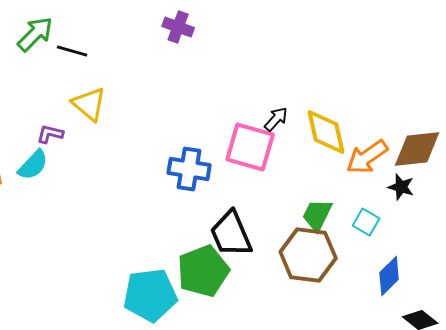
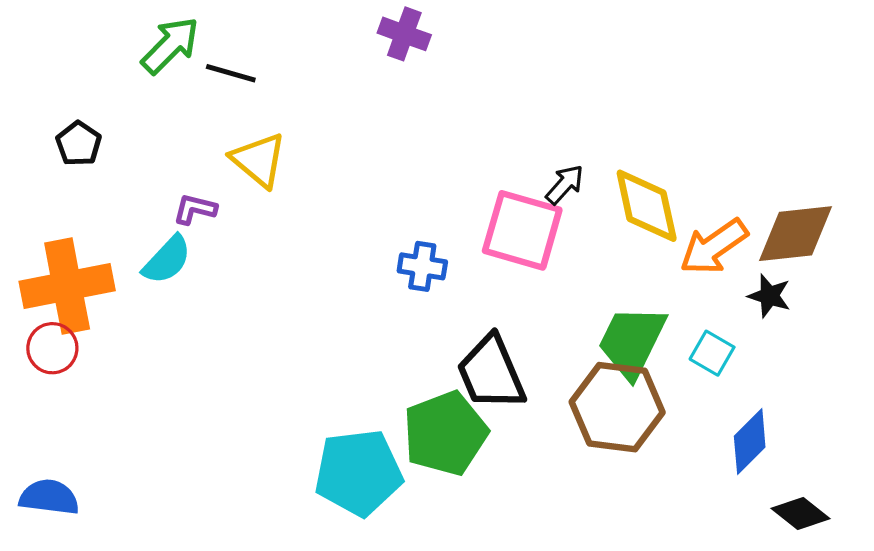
blue cross: (189, 169) -> (422, 266), size x0.7
green trapezoid: (317, 215) -> (632, 342), size x1.4

